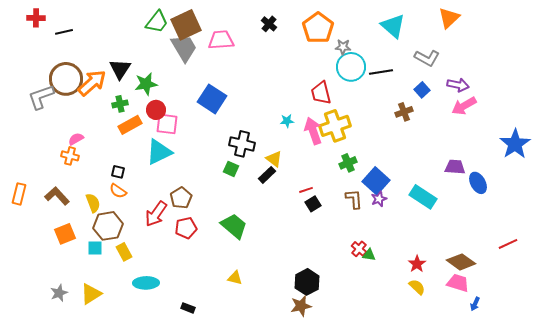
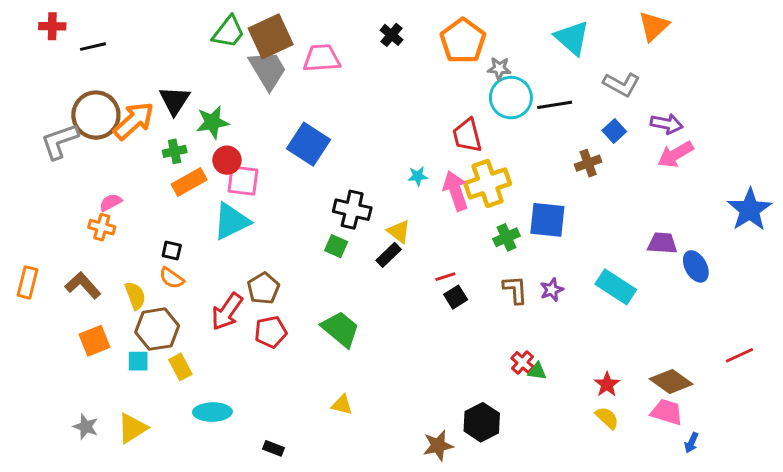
blue square: (376, 181) -> (547, 220), moved, turned -36
black hexagon: (307, 282) -> (482, 422), moved
gray star: (59, 293) -> (86, 427), turned -30

